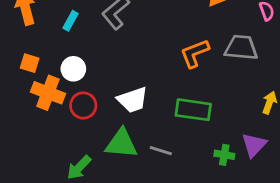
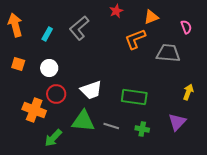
orange L-shape: (195, 53) -> (135, 39), moved
orange cross: (48, 93) -> (34, 110), moved
green cross: (224, 155) -> (142, 129), moved

